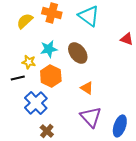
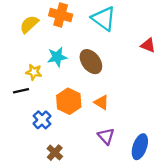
orange hexagon: (51, 76) -> (69, 101), moved
blue cross: (36, 103) -> (42, 120), size x0.7
purple triangle: (91, 117) -> (106, 136), size x0.7

